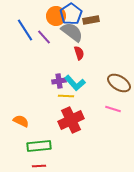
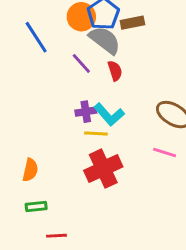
purple line: (44, 37) -> (81, 63), moved
orange semicircle: (21, 121) -> (30, 170), turned 77
green rectangle: (39, 146) -> (36, 207), moved, size x0.6

